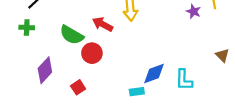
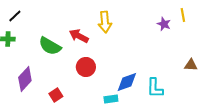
red circle: (92, 53) -> (86, 67), moved
brown triangle: (222, 55) -> (191, 65), turned -40

